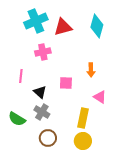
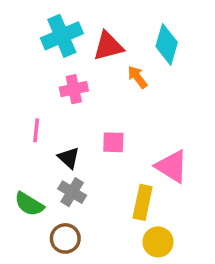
orange arrow: (91, 70) -> (137, 77), moved, turned 144
pink triangle: (100, 97) -> (172, 166), size x1.5
brown circle: (48, 138) -> (65, 238), moved
yellow circle: (83, 141) -> (158, 242), moved

